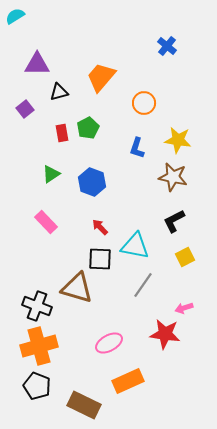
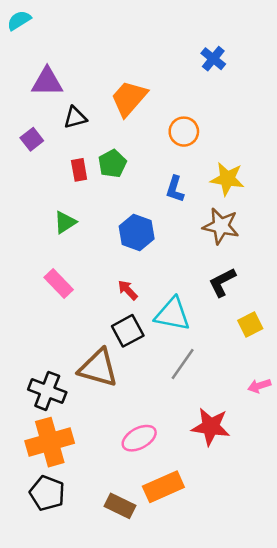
blue hexagon: (92, 182) -> (137, 232), moved
yellow square: (185, 257) -> (250, 324), moved
black square: (100, 259) -> (128, 331), turned -30
pink arrow: (184, 308) -> (259, 386), moved
brown rectangle: (84, 405) -> (120, 506), moved, size x0.7

